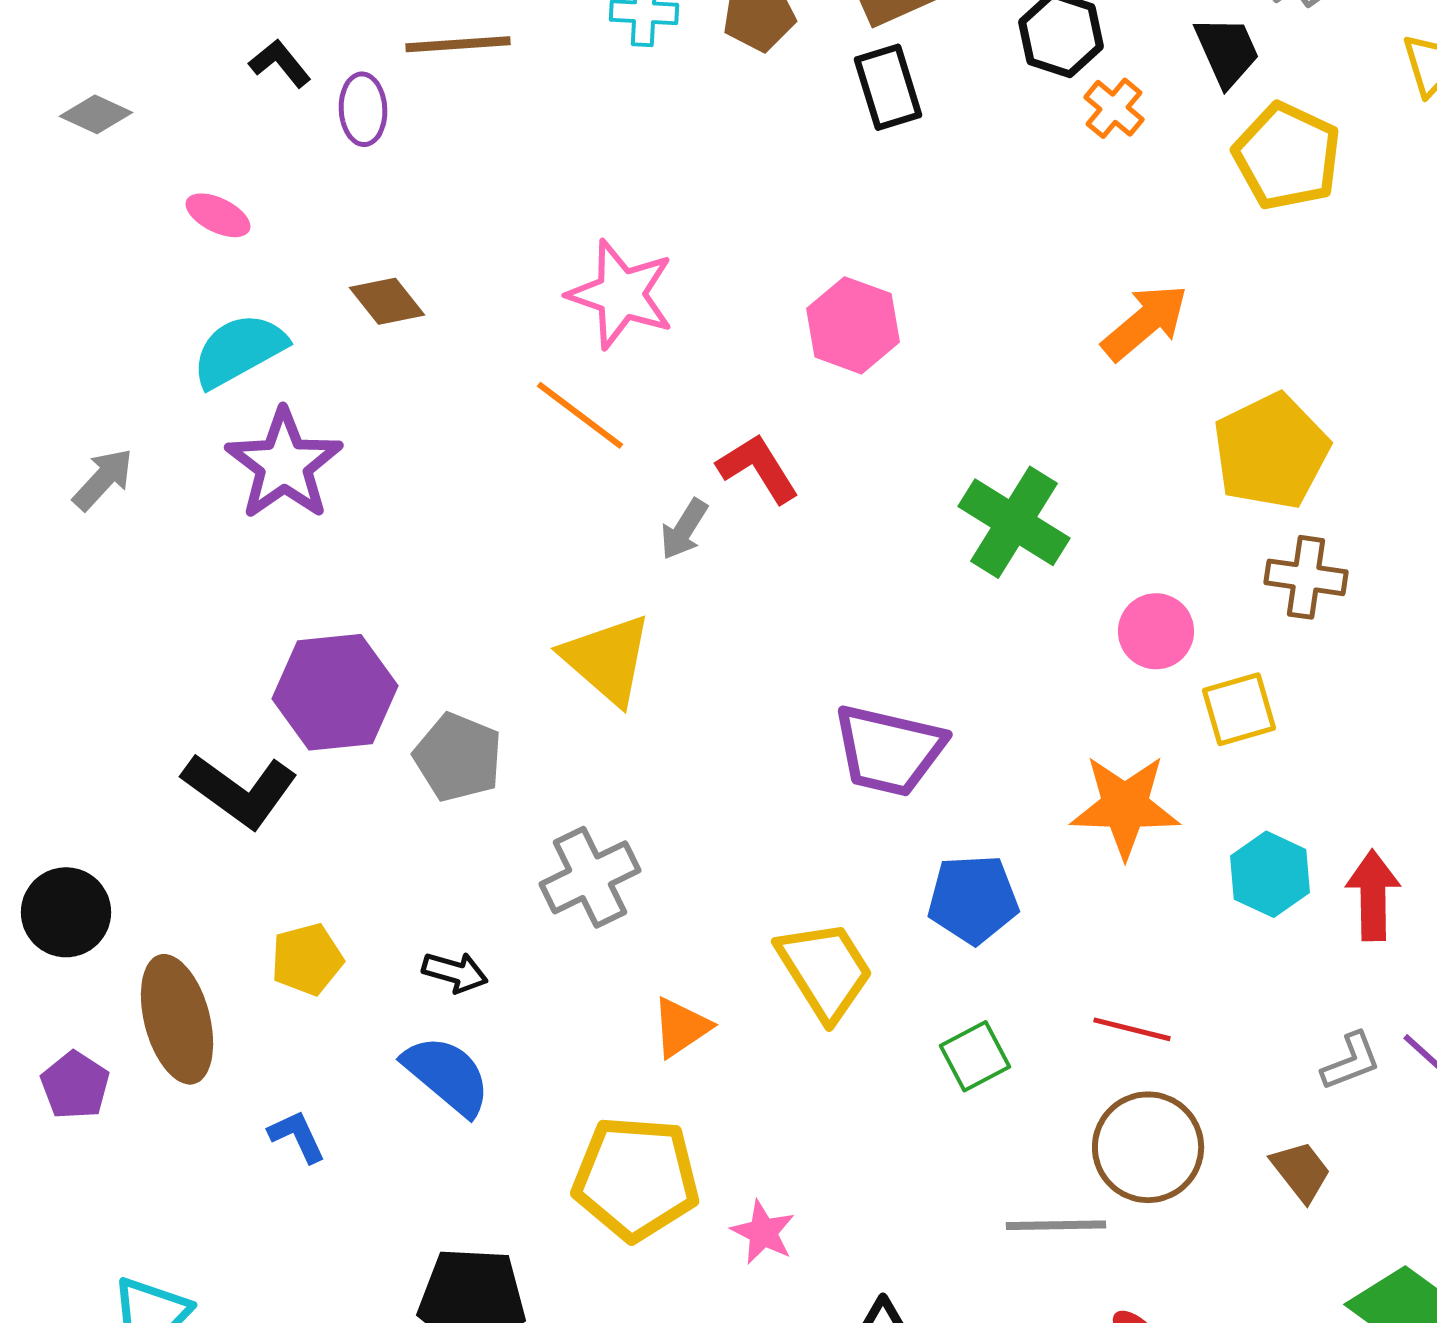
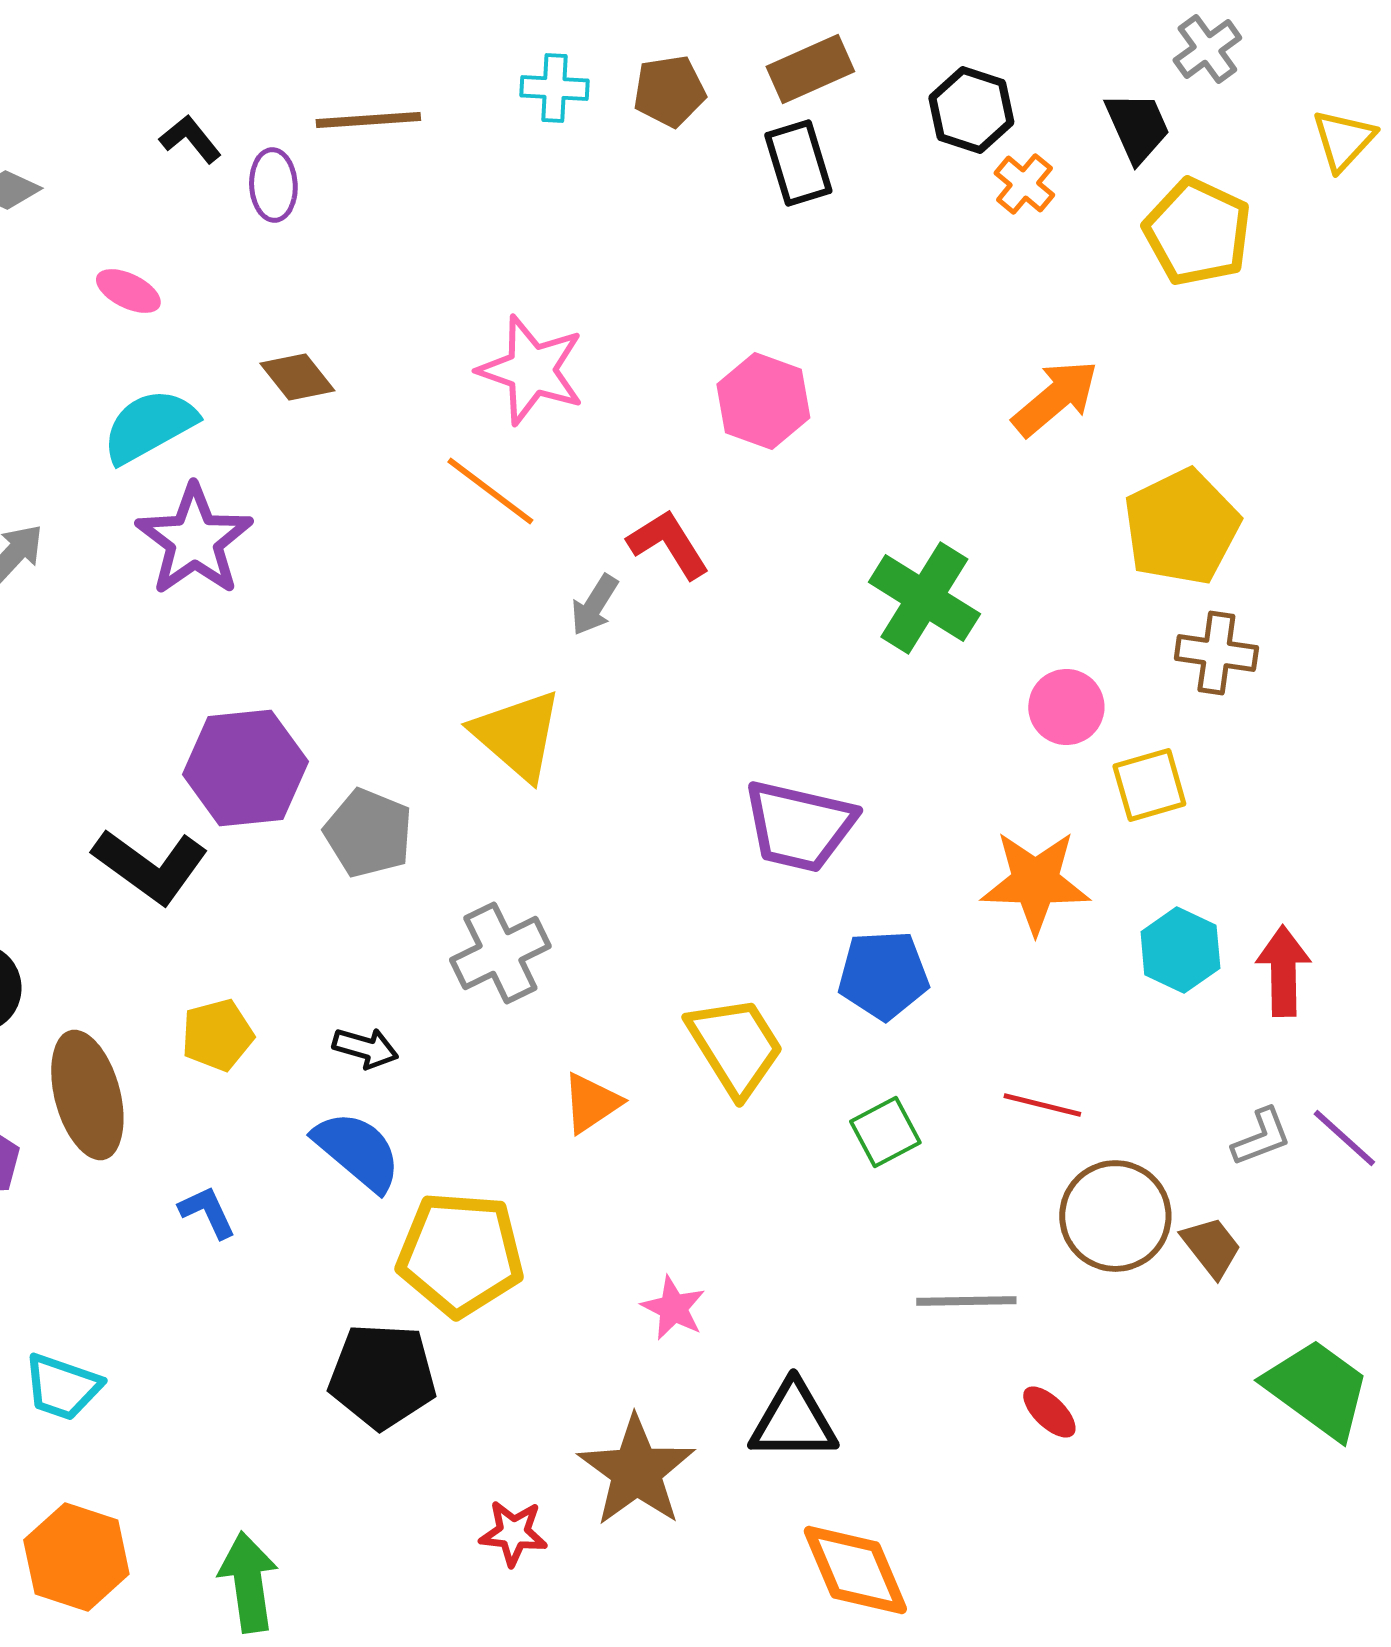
brown circle: (1148, 1147) -> (1115, 1216), moved
yellow pentagon: (636, 1178) -> (460, 1254), moved

